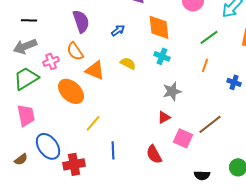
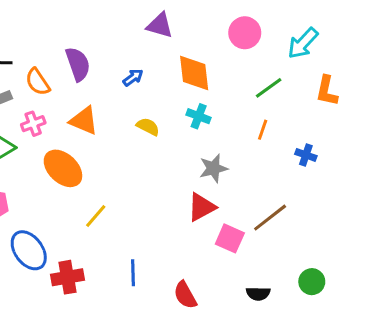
orange semicircle: (75, 51) -> (38, 82), moved
orange triangle: (95, 70) -> (84, 121), moved
red triangle: (164, 117) -> (202, 207), size x1.5
blue line: (113, 150) -> (133, 273), moved
red semicircle: (154, 154) -> (185, 295), moved

